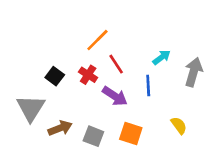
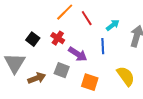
red line: (116, 64) -> (87, 18), moved
yellow semicircle: (179, 125) -> (126, 76), size x1.5
gray square: (93, 136) -> (62, 70), moved

